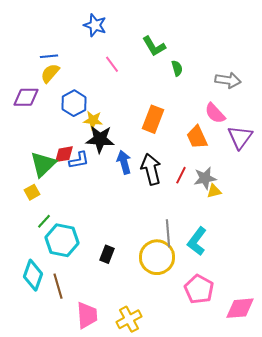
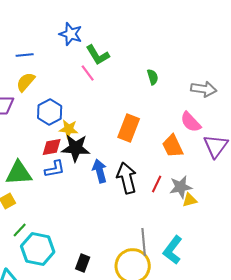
green L-shape: (154, 46) -> (98, 55), moved
blue line: (49, 56) -> (25, 55), moved
red diamond: (64, 154) -> (52, 147), moved
green triangle: (43, 164) -> (19, 173), turned 40

